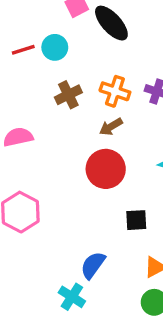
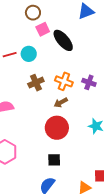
black square: (136, 220) -> (54, 160), moved

